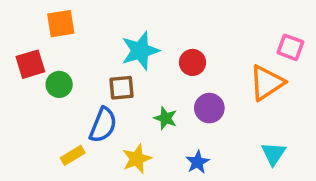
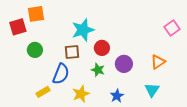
pink square: (290, 47) -> (172, 28), turned 35
red circle: (192, 62) -> (102, 48), moved
red square: (30, 64) -> (18, 27), moved
orange triangle: (267, 83) -> (158, 62), moved, size x0.7
cyan triangle: (274, 154) -> (152, 90), moved

